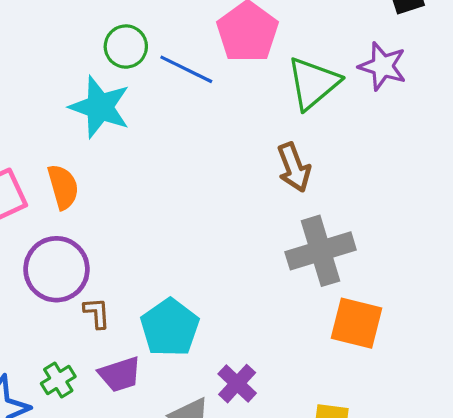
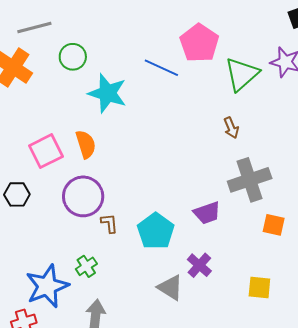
green circle: (126, 47) -> (73, 57), moved
brown arrow: (294, 167) -> (231, 128), size x0.7
orange square: (357, 323) -> (274, 225), size x0.7
purple trapezoid: (120, 374) -> (207, 213), moved

